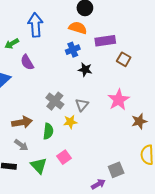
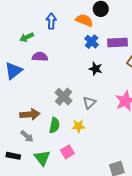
blue arrow: (35, 25) -> (51, 21), size x0.7
orange semicircle: (78, 28) -> (84, 20), moved
blue cross: (73, 50) -> (92, 42), moved, turned -32
purple semicircle: (27, 62) -> (40, 57), turned 119
yellow star: (70, 122) -> (78, 126), moved

